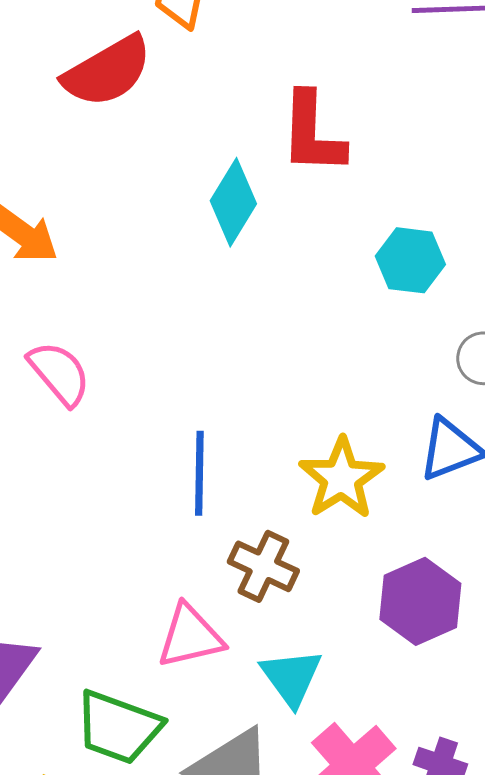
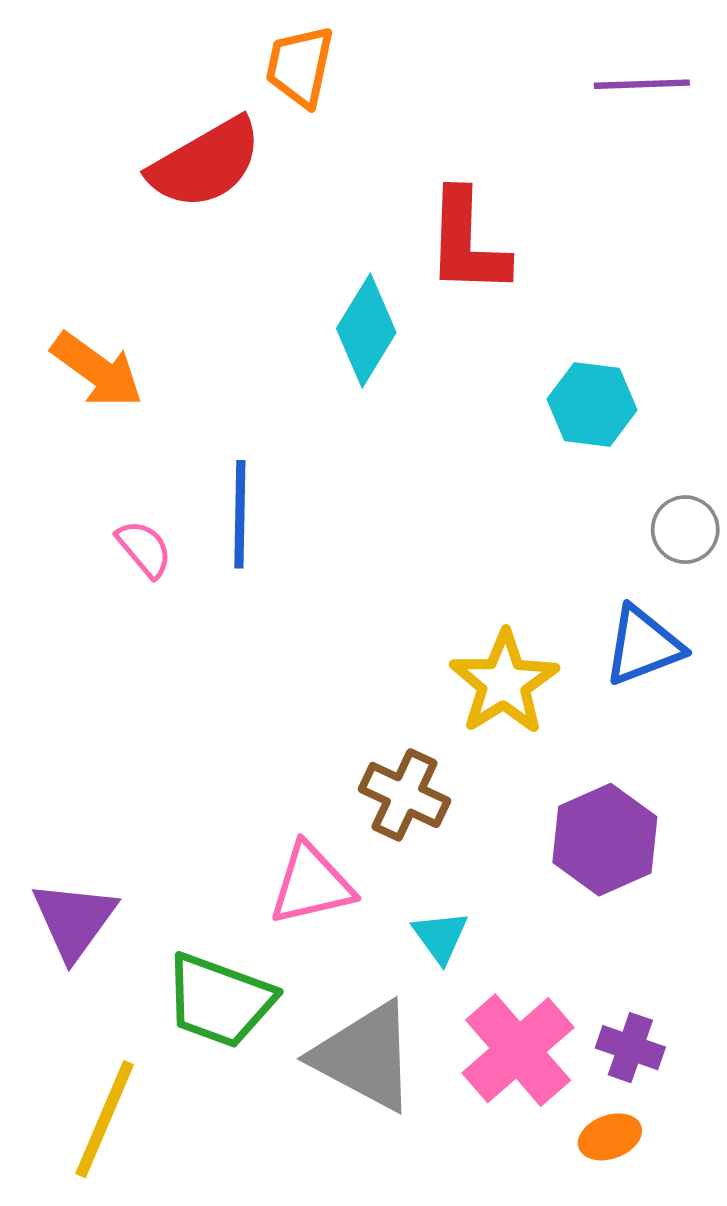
pink semicircle: (59, 373) -> (144, 549), size x0.7
blue line: (199, 473) -> (240, 514), moved
cyan triangle: (291, 677) -> (440, 937), size x0.7

